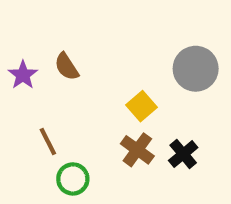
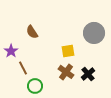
purple star: (23, 75) -> (11, 51), moved
yellow square: (142, 106) -> (68, 51), turned 32

